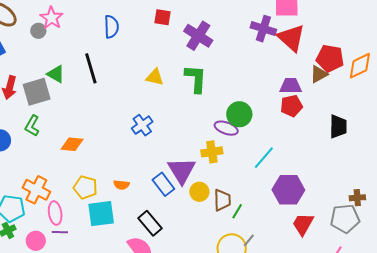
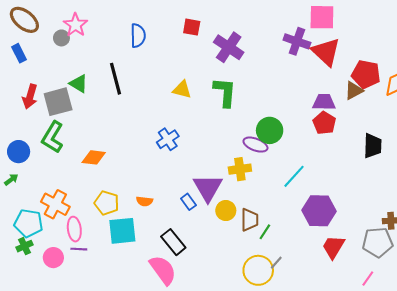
red pentagon: (291, 106) -> (324, 123), turned -30
green L-shape: (32, 126) -> (53, 137), size x1.4
blue rectangle: (163, 184) -> (188, 202), size x0.7

